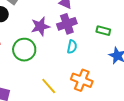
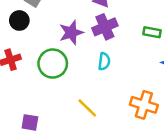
cyan semicircle: (72, 47) -> (104, 61), moved
orange cross: (82, 80) -> (144, 105), moved

